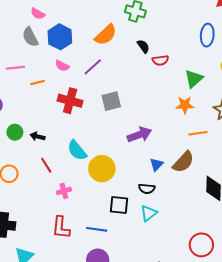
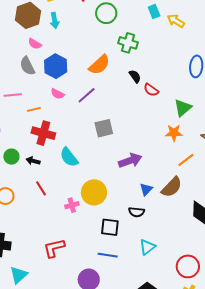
red semicircle: (160, 60) -> (151, 90), turned 42
red cross: (70, 101) -> (43, 133), moved
orange line: (198, 133) -> (186, 160), turned -30
cyan semicircle: (77, 150) -> (69, 157), moved
pink cross: (64, 191) -> (72, 205), moved
cyan triangle: (149, 213) -> (147, 247), moved
red L-shape: (61, 228) -> (54, 248), turned 70
blue line: (97, 229) -> (108, 255), moved

